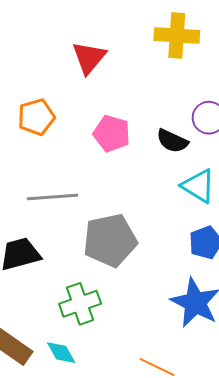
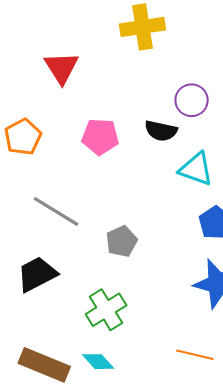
gray line: (52, 197) -> (56, 211), turned 48
gray pentagon: (110, 240) -> (122, 241), size x0.6

